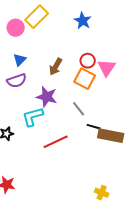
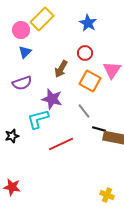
blue triangle: (20, 60) -> (25, 52), moved
red circle: (88, 61) -> (85, 53), moved

